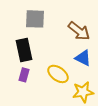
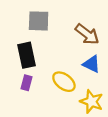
yellow star: (83, 92) -> (92, 101), turned 30

